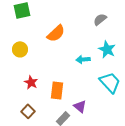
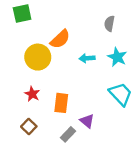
gray semicircle: (100, 19) -> (109, 23), turned -40
yellow circle: (20, 49) -> (38, 57), moved, size x1.5
cyan arrow: (83, 59) -> (87, 58), moved

